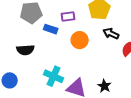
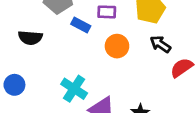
black semicircle: (25, 50) -> (30, 38), moved

